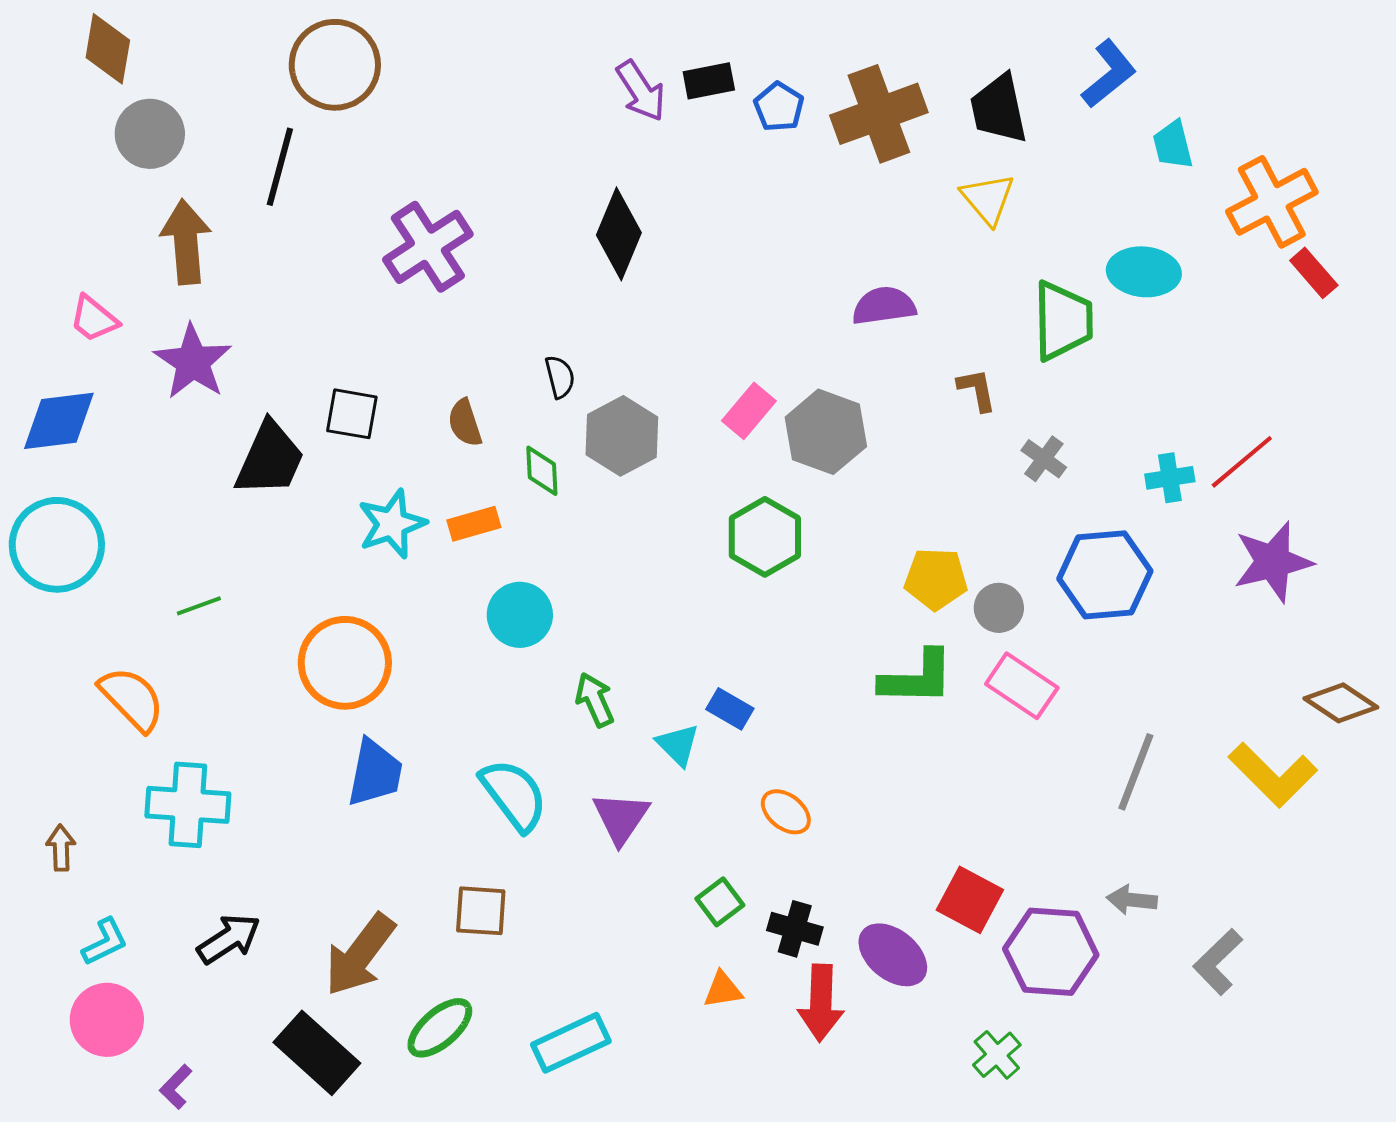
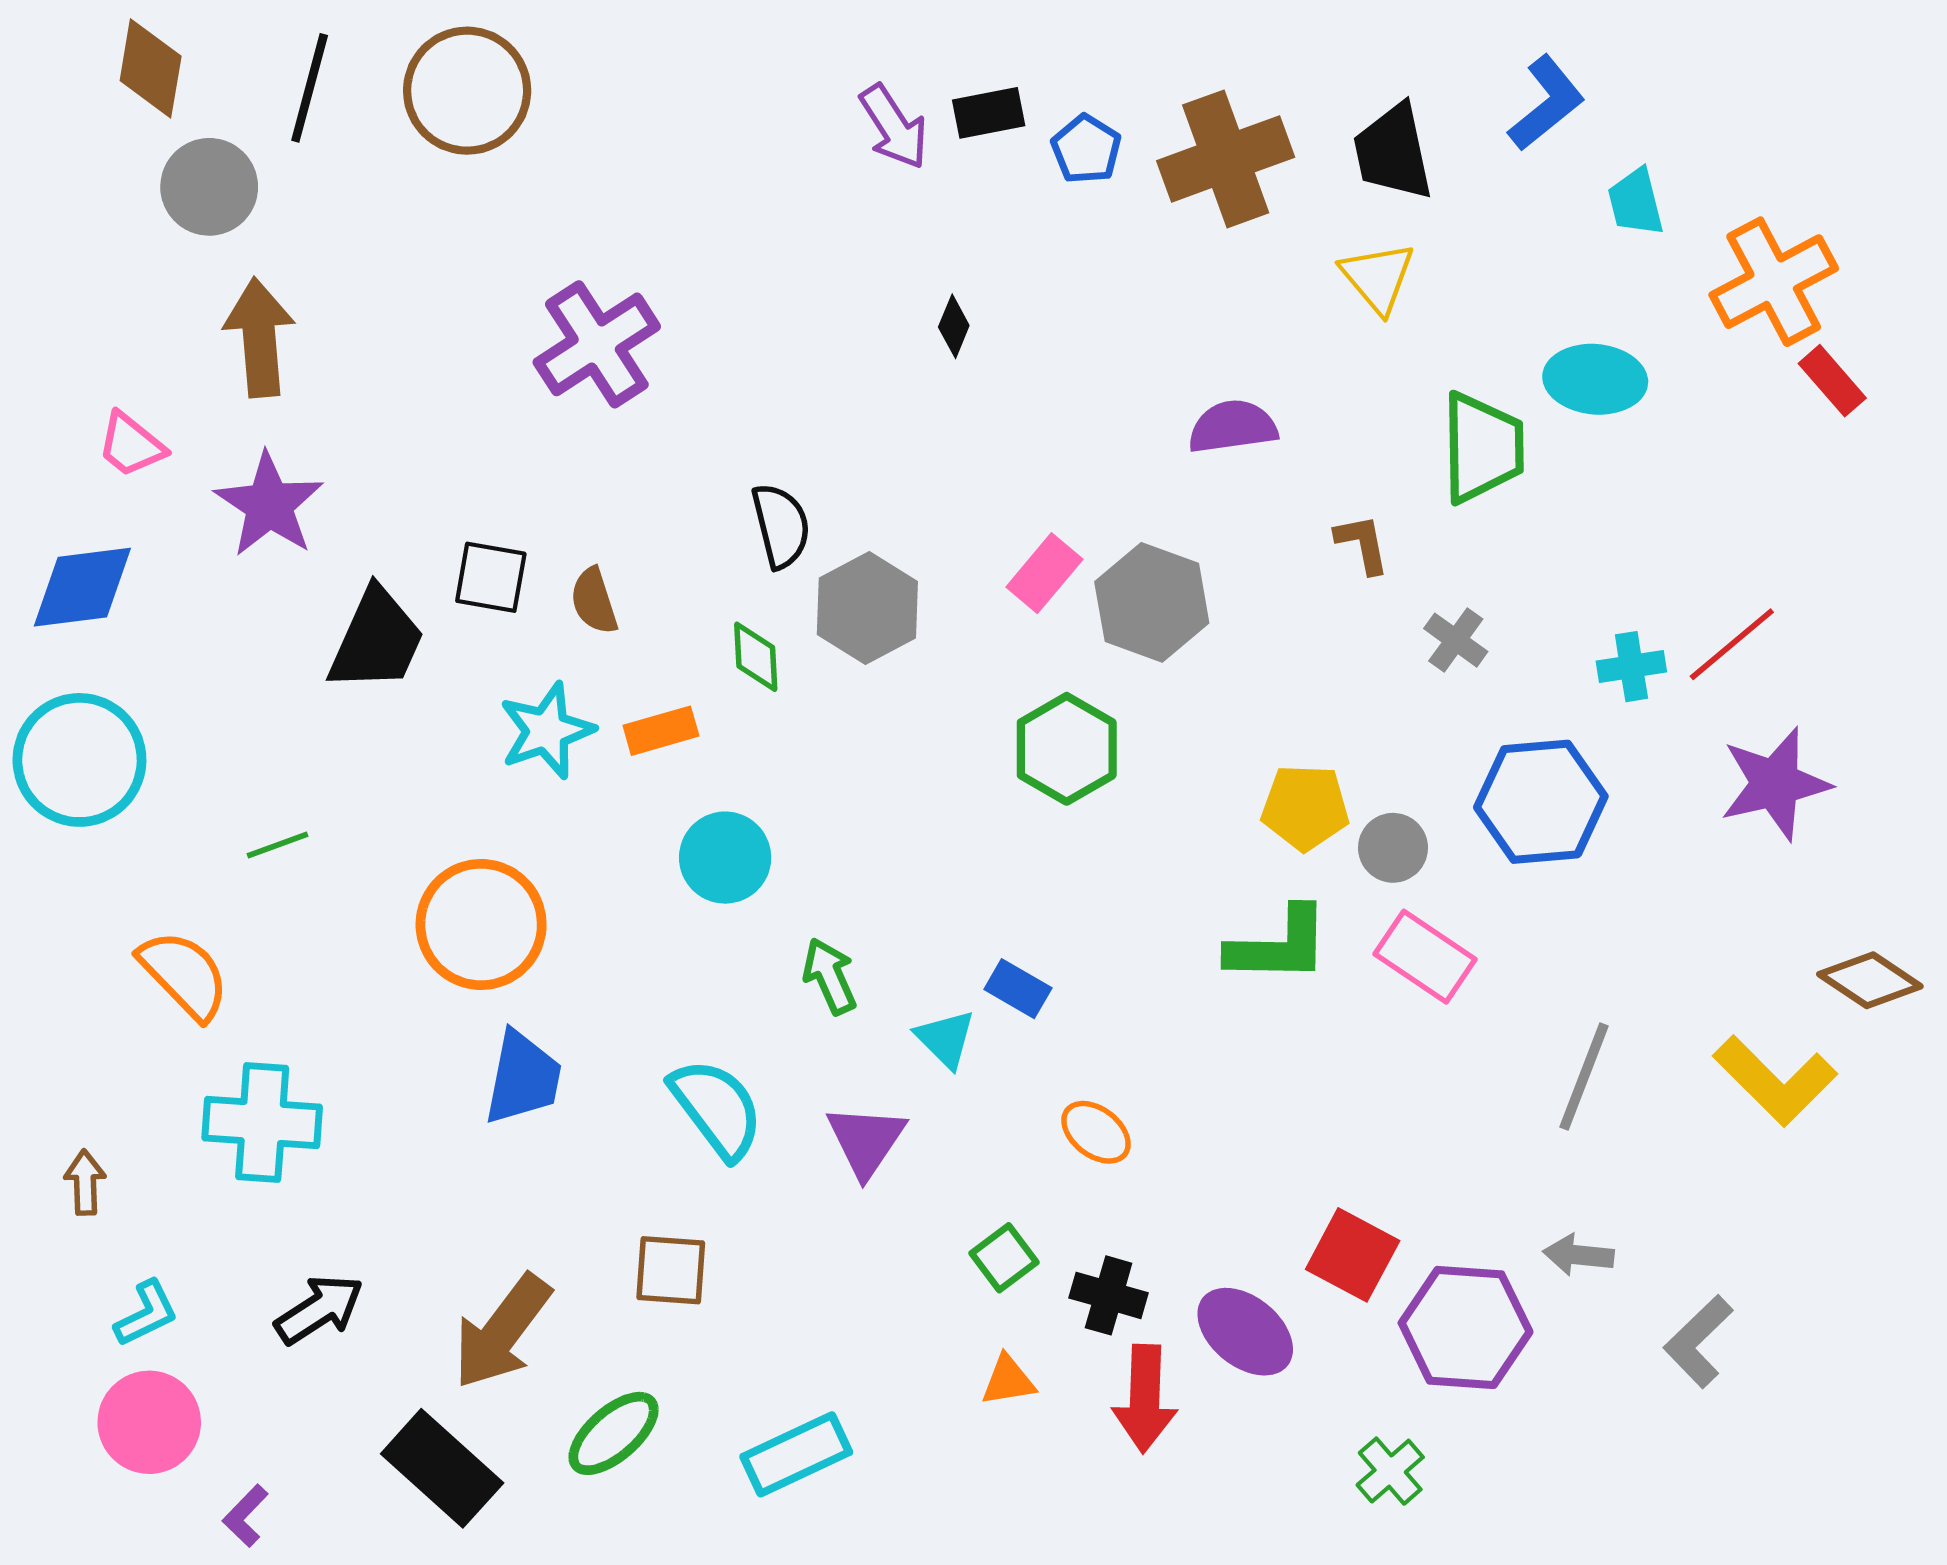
black line: (280, 167) -> (310, 88), moved
black diamond: (619, 234) -> (954, 326), moved, size x0.5
black semicircle: (560, 377) -> (781, 526), size x1.4
brown semicircle: (465, 423) -> (594, 601), moved

